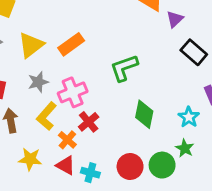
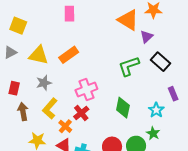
yellow triangle: (31, 45) -> (39, 55), turned 50
green L-shape: (124, 68) -> (129, 66), moved
pink cross: (73, 92) -> (86, 89), moved

